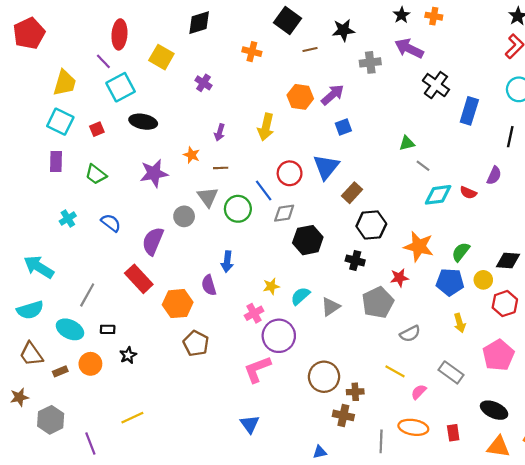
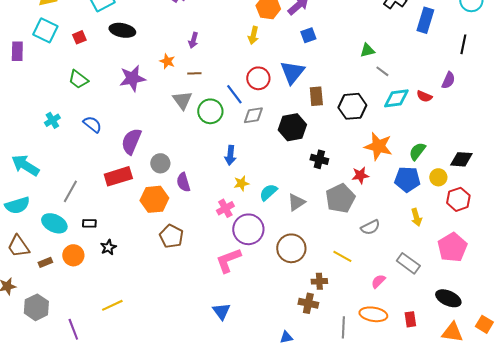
yellow arrow: (266, 127) -> (253, 35), moved, size x0.7
purple rectangle: (56, 161) -> (17, 51), moved
brown rectangle: (352, 193) -> (316, 96), turned -48
gray circle: (184, 216) -> (160, 163), moved
black hexagon: (371, 225) -> (352, 106), moved
black hexagon: (308, 240) -> (292, 127), moved
blue arrow: (227, 262) -> (230, 155), moved
red rectangle: (139, 279) -> (118, 176), turned -64
yellow line: (395, 371) -> (342, 256), moved
brown circle: (324, 377) -> (291, 248), moved

